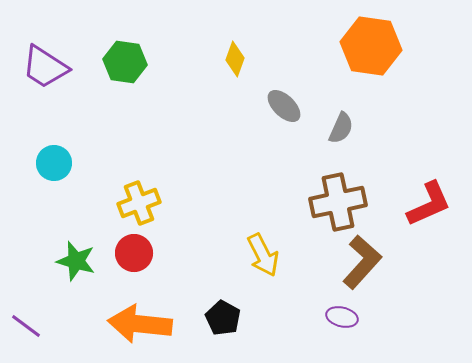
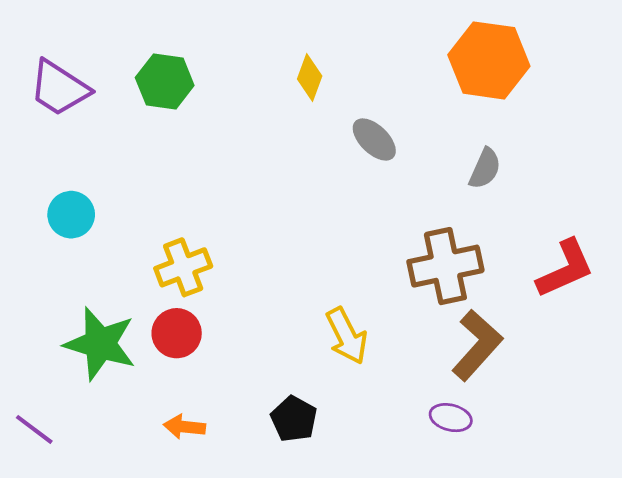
gray semicircle: (341, 128) -> (485, 168), moved
green star: (76, 261) -> (100, 344), size x1.4
orange arrow: (140, 324) -> (184, 427), size x0.5

